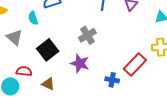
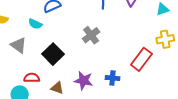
cyan semicircle: (33, 18) -> (35, 24), turned -40
purple star: (80, 63) -> (83, 81), moved
blue cross: (112, 80) -> (112, 78), moved

